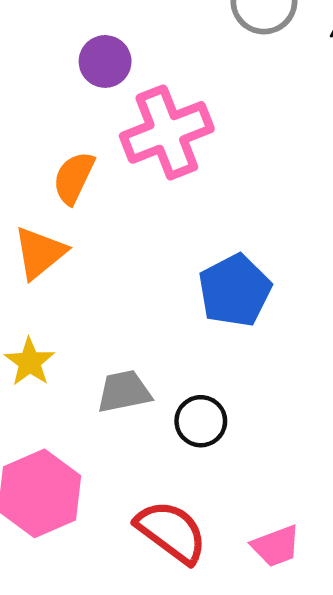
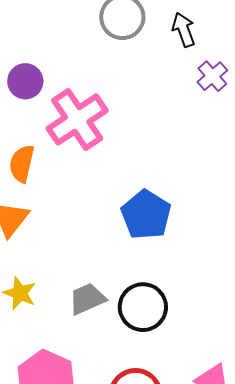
black circle: (201, 421) -> (143, 307), size x1.4

